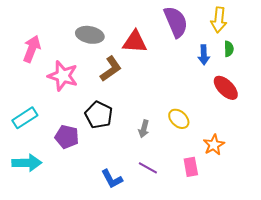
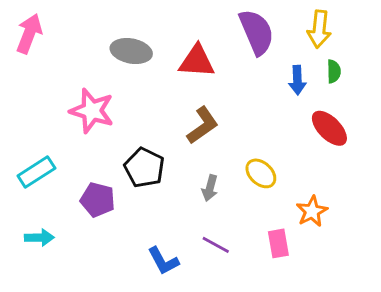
pink arrow: (32, 49) -> (29, 34), moved
brown L-shape: (111, 69) -> (203, 125), moved
cyan arrow: (27, 163) -> (39, 238), size x0.7

